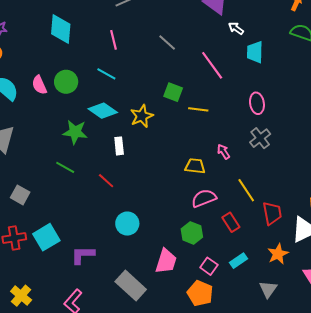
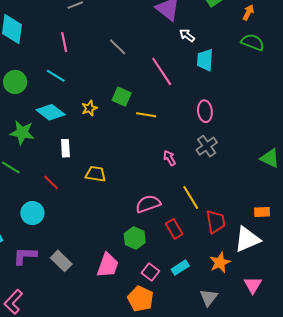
yellow star: (142, 116) -> (89, 108), moved, size x0.7
yellow trapezoid: (195, 166) -> (96, 174), moved
cyan circle: (127, 224) -> (32, 213), moved
gray rectangle: (131, 286) -> (61, 261), moved, size x0.7

